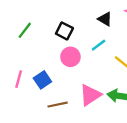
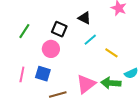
black triangle: (105, 19) -> (84, 18), moved
pink circle: (70, 57) -> (51, 49), moved
blue square: (42, 80) -> (43, 74), turned -35

